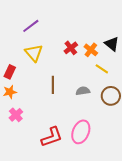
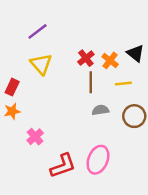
yellow line: (102, 69) -> (123, 83), turned -40
brown line: (53, 85) -> (91, 82), moved
pink cross: (16, 115) -> (35, 137), moved

